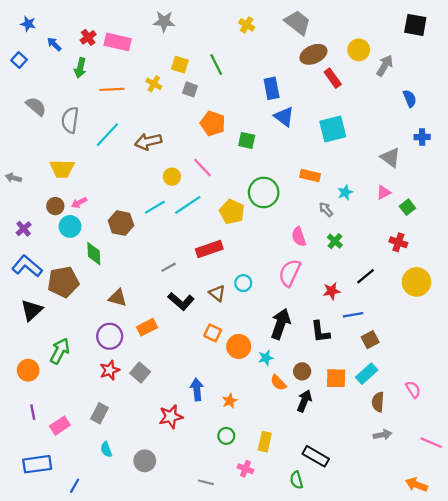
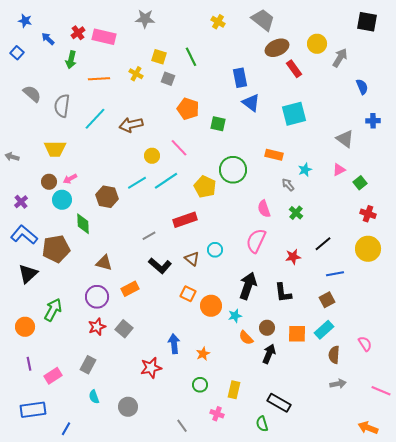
red cross: (398, 242) -> (368, 214), moved
blue line: (353, 315) -> (335, 274), moved
gray line: (206, 482) -> (182, 426), turned 40

